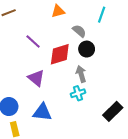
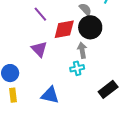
black circle: (87, 49) -> (90, 27), size x1.5
blue triangle: (42, 112) -> (50, 95), moved

